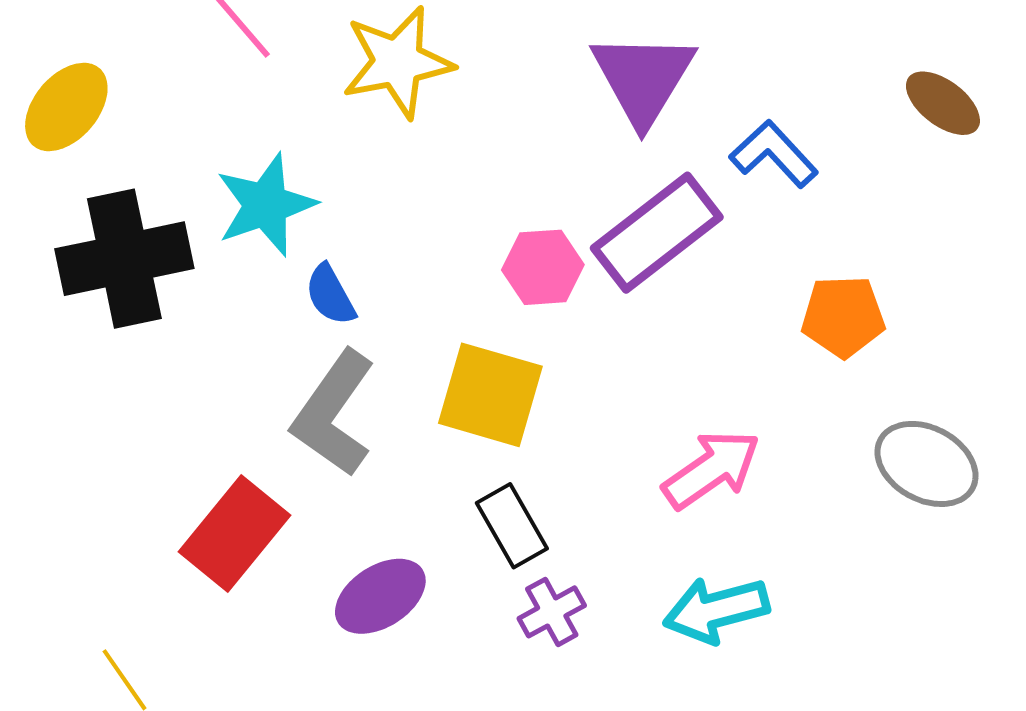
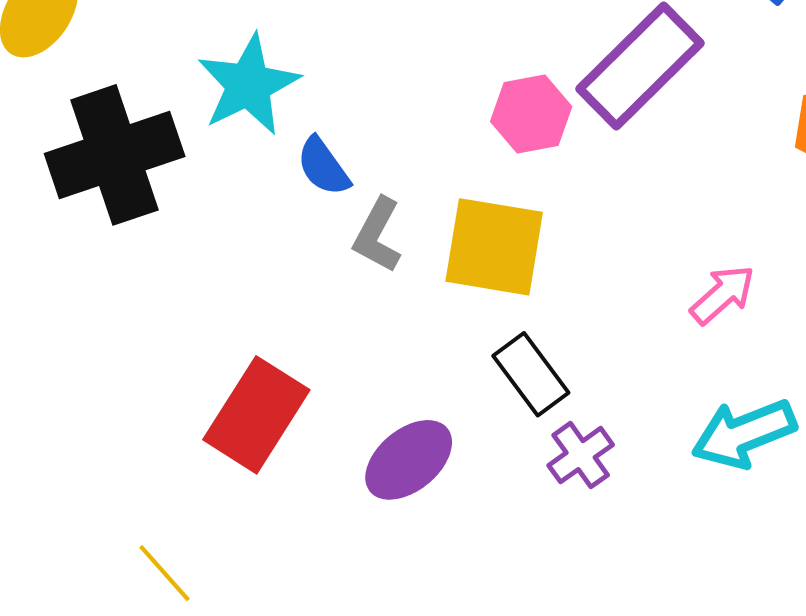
gray L-shape: (334, 413) -> (377, 235), moved, size x0.6
pink arrow: (712, 469) -> (722, 295), size x0.7

